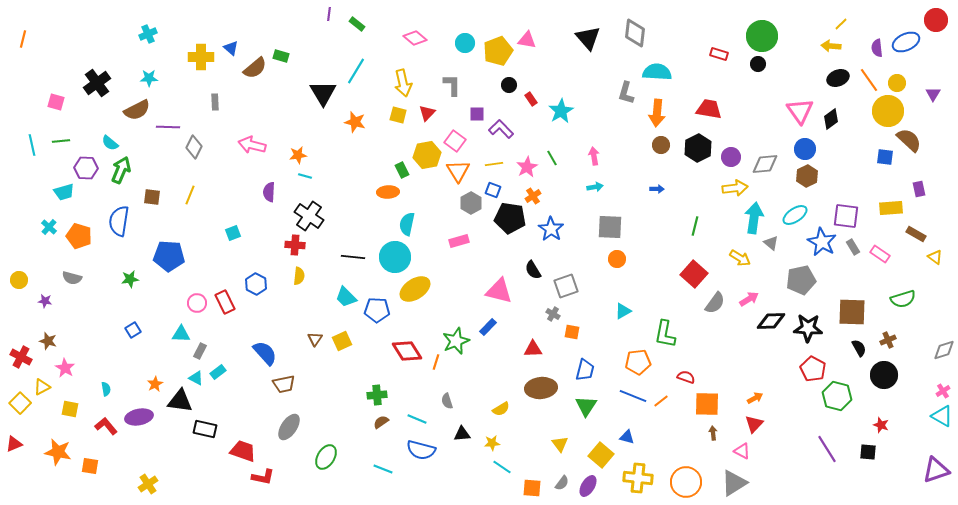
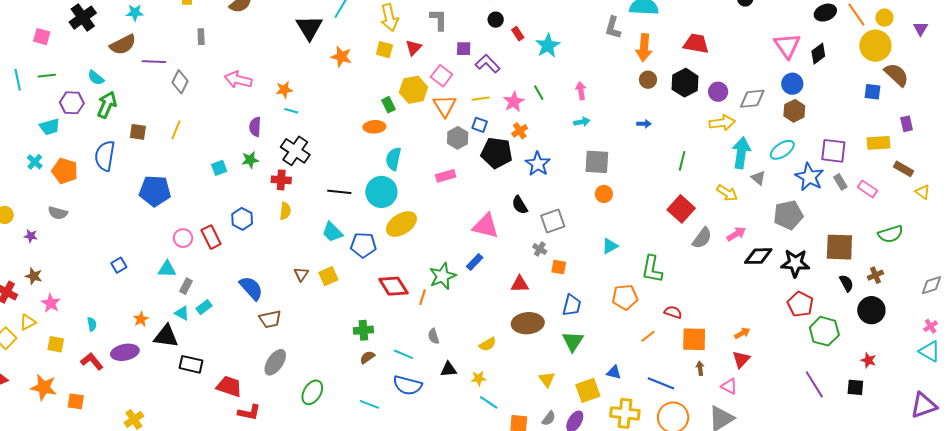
green star: (130, 279) -> (250, 160), moved
blue line: (633, 396) -> (661, 383), moved
yellow square: (601, 455) -> (588, 390), turned 30

